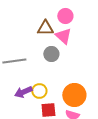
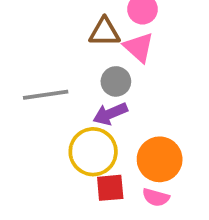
yellow circle: (39, 91) -> (93, 152), size x1.6
purple arrow: (23, 92) -> (110, 114), moved

